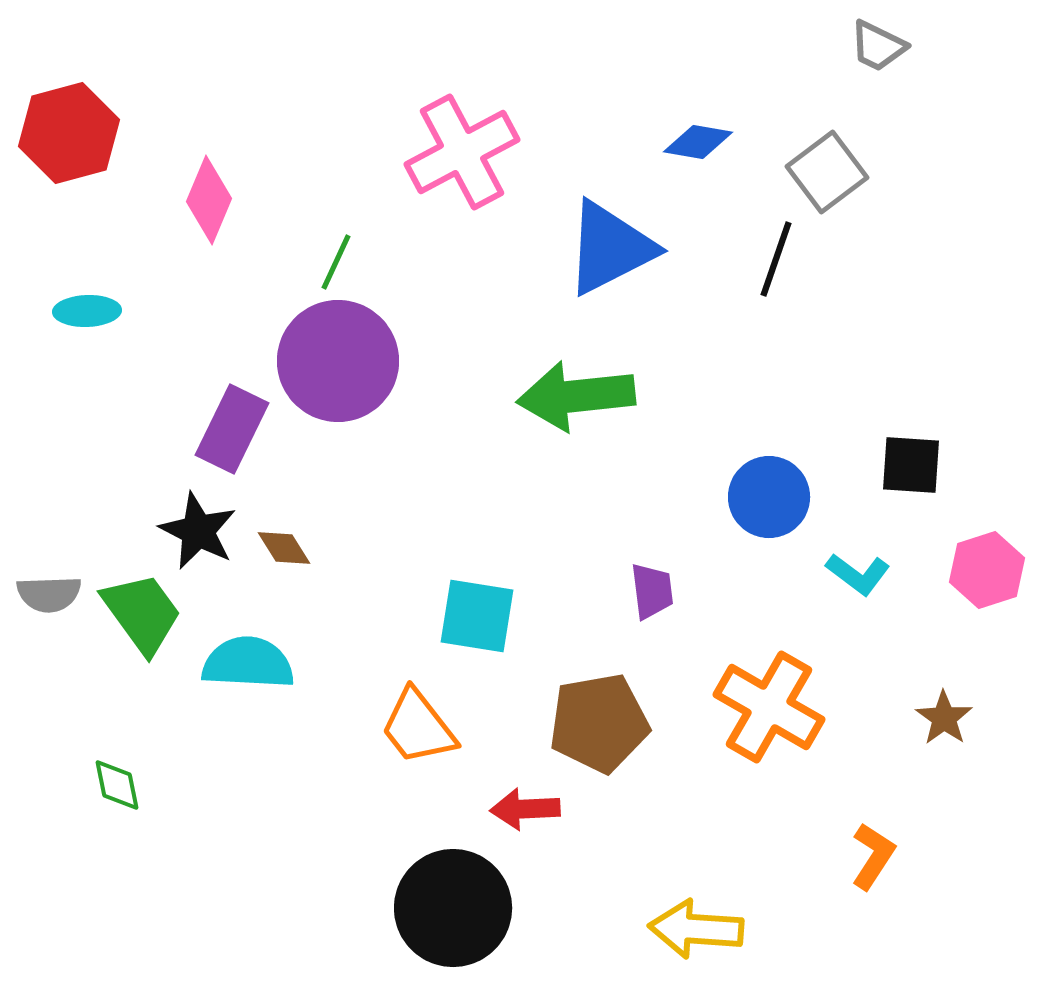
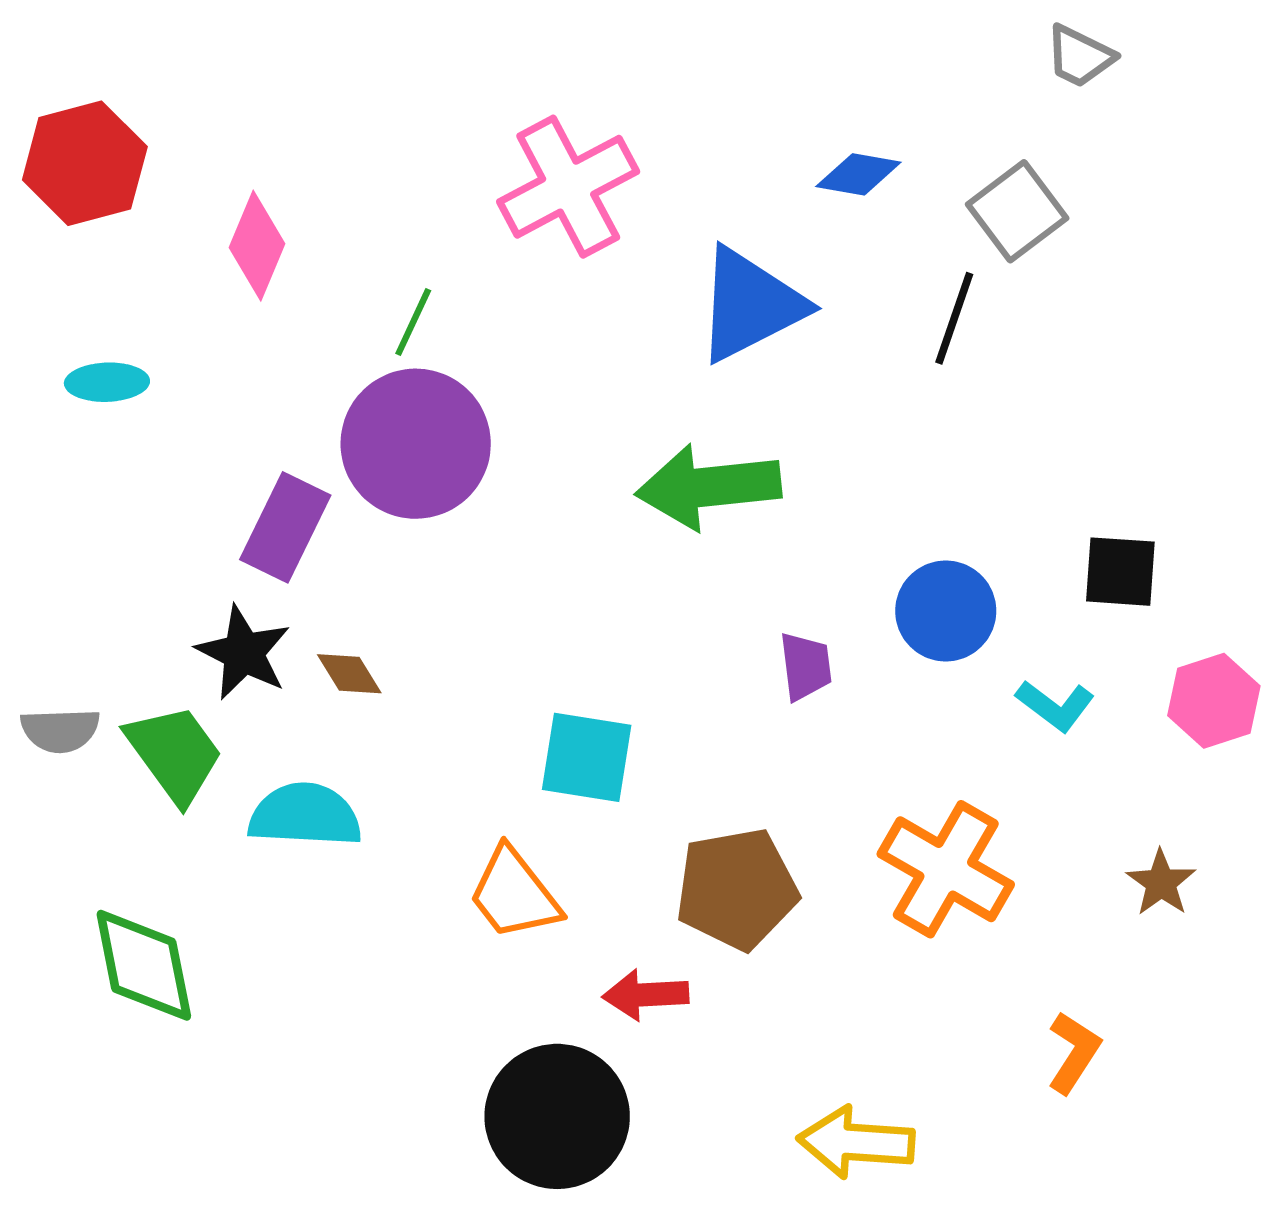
purple trapezoid: (652, 591) -> (806, 666), moved
green diamond: (117, 785) -> (144, 965), size x1.8

